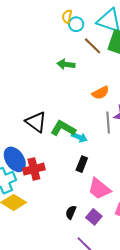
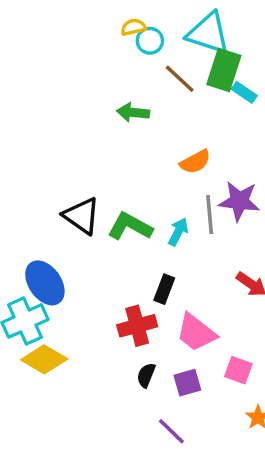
yellow semicircle: (67, 16) -> (133, 27), turned 64
cyan arrow: (79, 137) -> (178, 232), moved, turned -84
red cross: (34, 169) -> (137, 326), moved
purple square: (94, 217) -> (187, 383), turned 35

